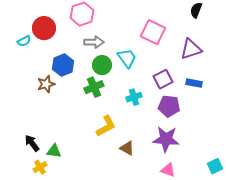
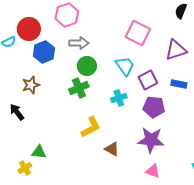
cyan trapezoid: (127, 58) -> (125, 66), moved
blue hexagon: (63, 65) -> (44, 52), moved
black arrow: (32, 143) -> (17, 112), moved

